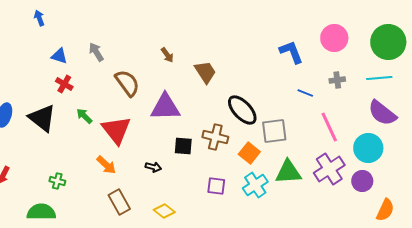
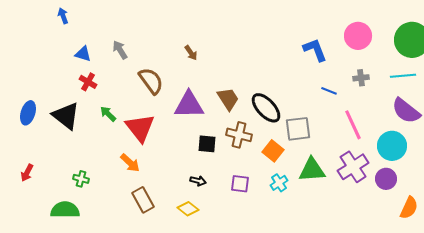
brown trapezoid: (205, 72) -> (228, 99), moved
black arrow: (153, 167) -> (198, 181), moved
cyan cross: (255, 185) -> (279, 183), size x0.7

